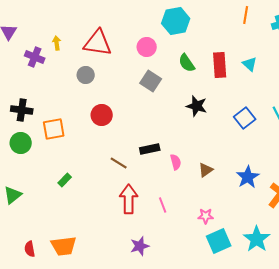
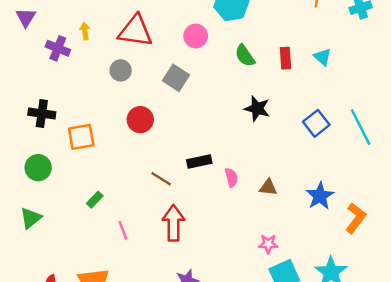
red rectangle: (220, 65) -> (285, 58), size x0.7
gray square: (151, 81) -> (176, 78), moved
green circle: (21, 143) -> (38, 168), moved
brown triangle: (206, 170) -> (268, 187), turned 42
pink line: (163, 205) -> (123, 230), moved

